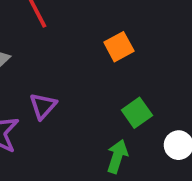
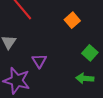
green arrow: (117, 156) -> (85, 78), turned -90

